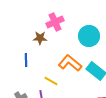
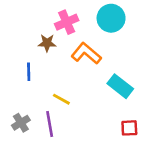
cyan circle: (89, 36) -> (111, 18), moved
orange L-shape: (70, 63) -> (86, 53), moved

